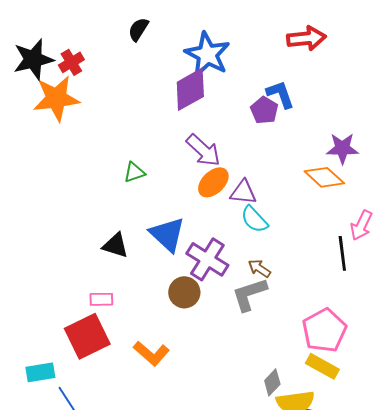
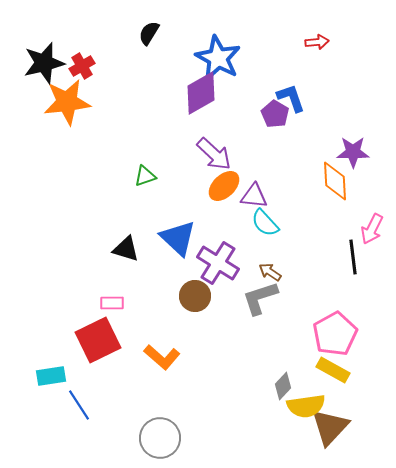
red arrow: (306, 38) -> (317, 42), size x0.6
orange diamond: (324, 177) -> (335, 181), turned 45

